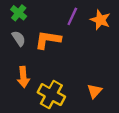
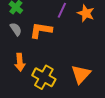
orange triangle: (95, 91) -> (81, 74), size x1.5

